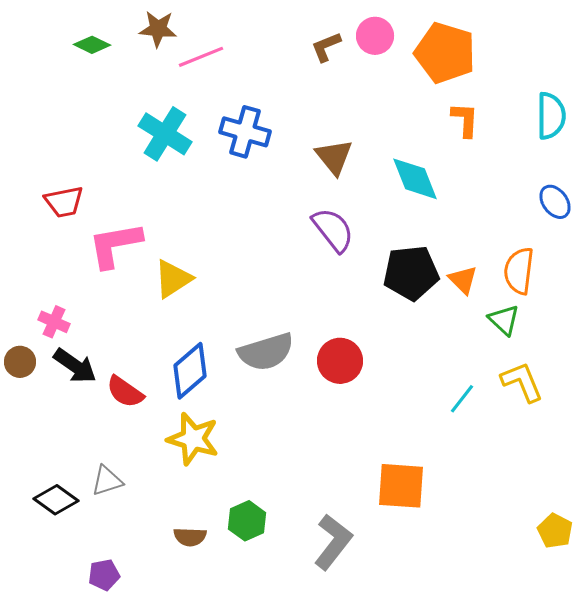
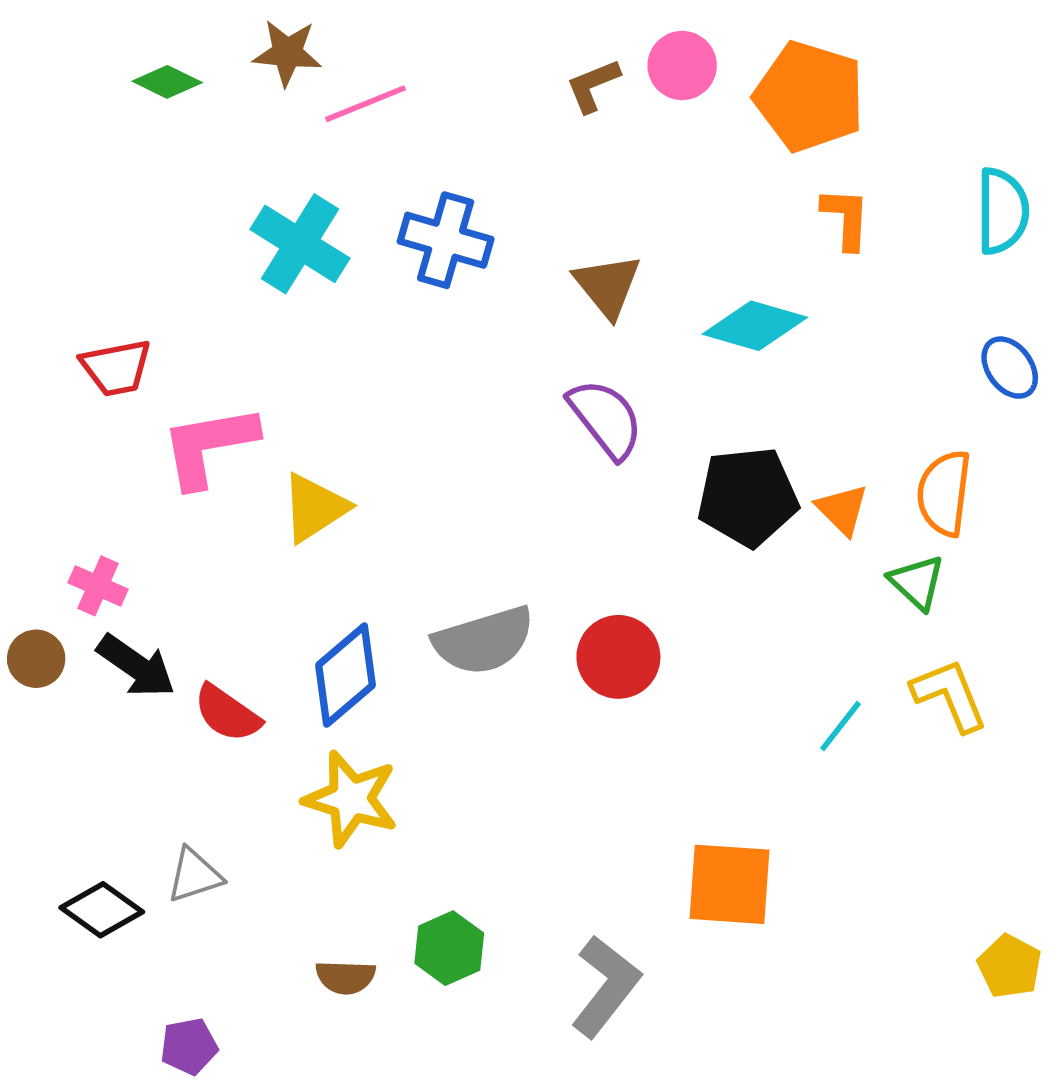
cyan diamond: (415, 179) -> (755, 326), turned -52

